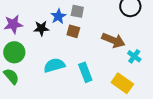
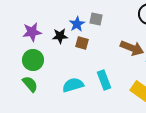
brown square: (73, 31) -> (82, 43), moved
cyan semicircle: (54, 65) -> (73, 85), moved

